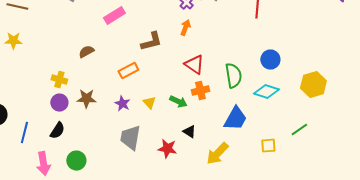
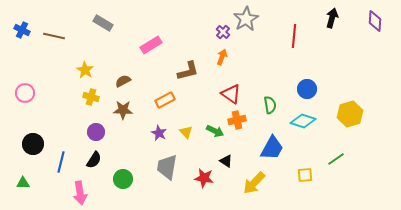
yellow star: (13, 41) -> (85, 70), moved, turned 30
green semicircle: (233, 76) -> (270, 105), size x0.7
yellow cross: (59, 80) -> (91, 97), moved
brown star: (86, 99) -> (123, 110), moved
green circle: (76, 161) -> (123, 179), moved

